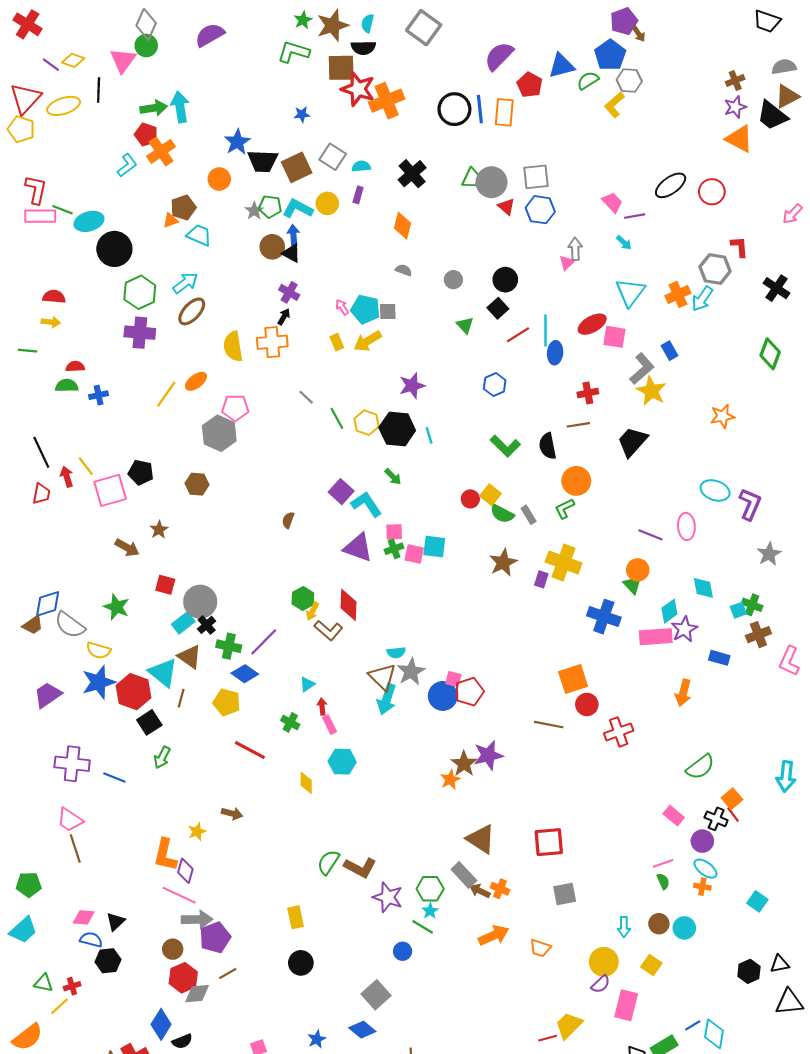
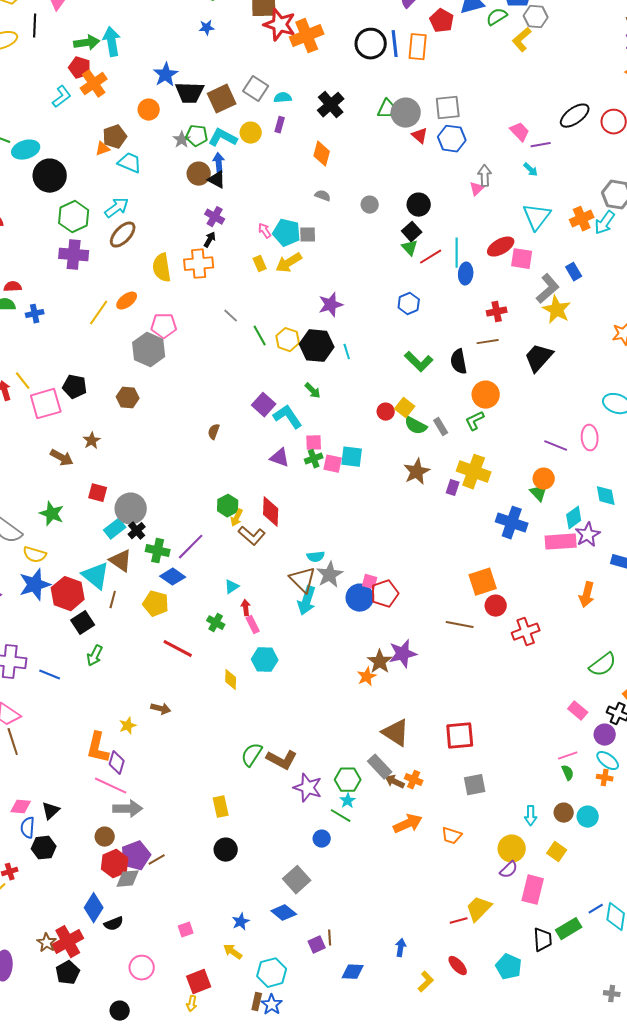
blue star: (302, 114) -> (207, 28), moved
green triangle: (465, 325) -> (410, 248), moved
purple triangle: (358, 548) -> (280, 458), size x0.7
purple pentagon: (215, 937) -> (136, 856), moved
blue semicircle: (91, 940) -> (28, 828), turned -100

